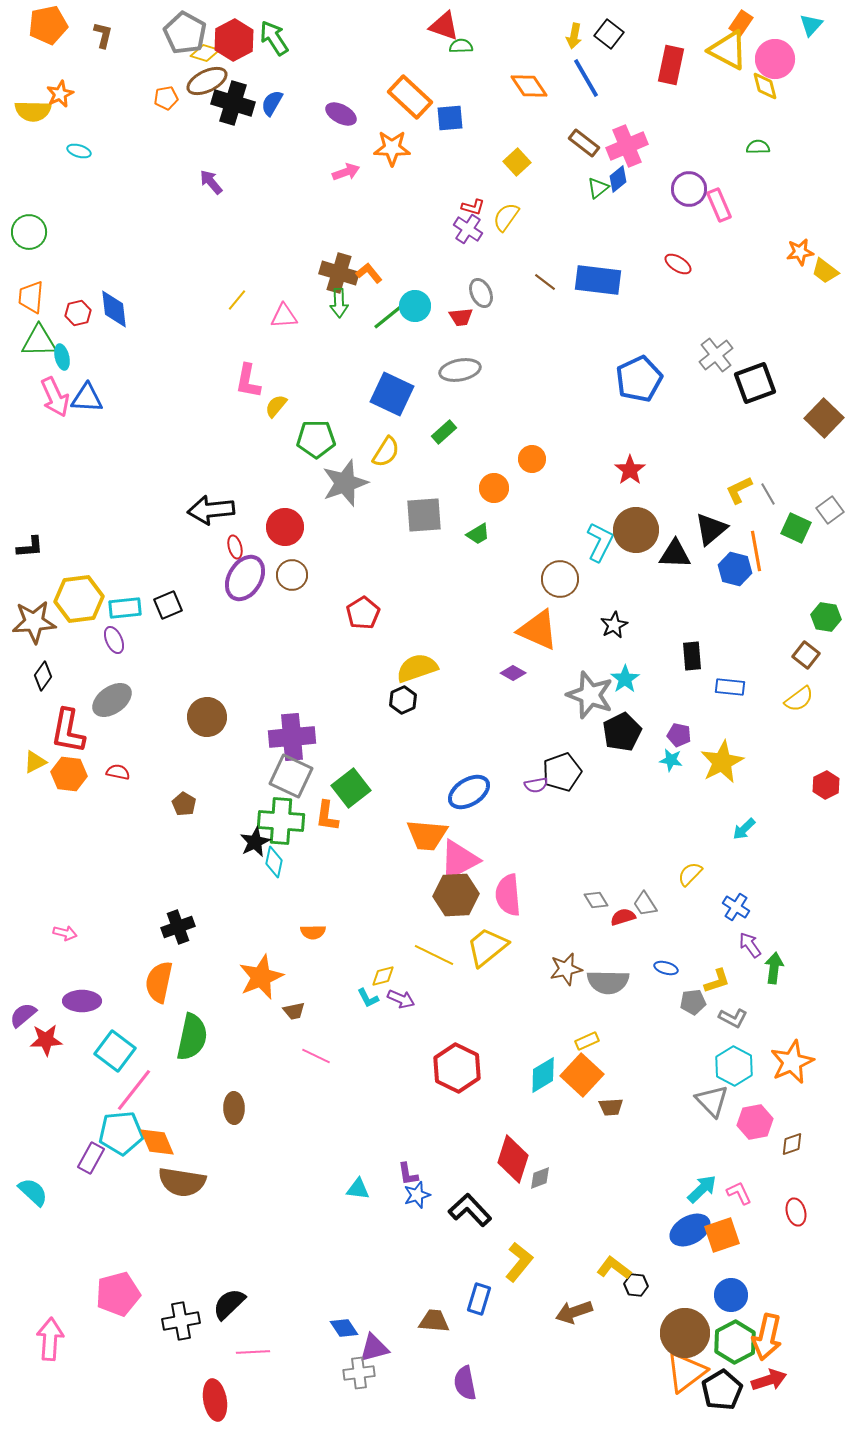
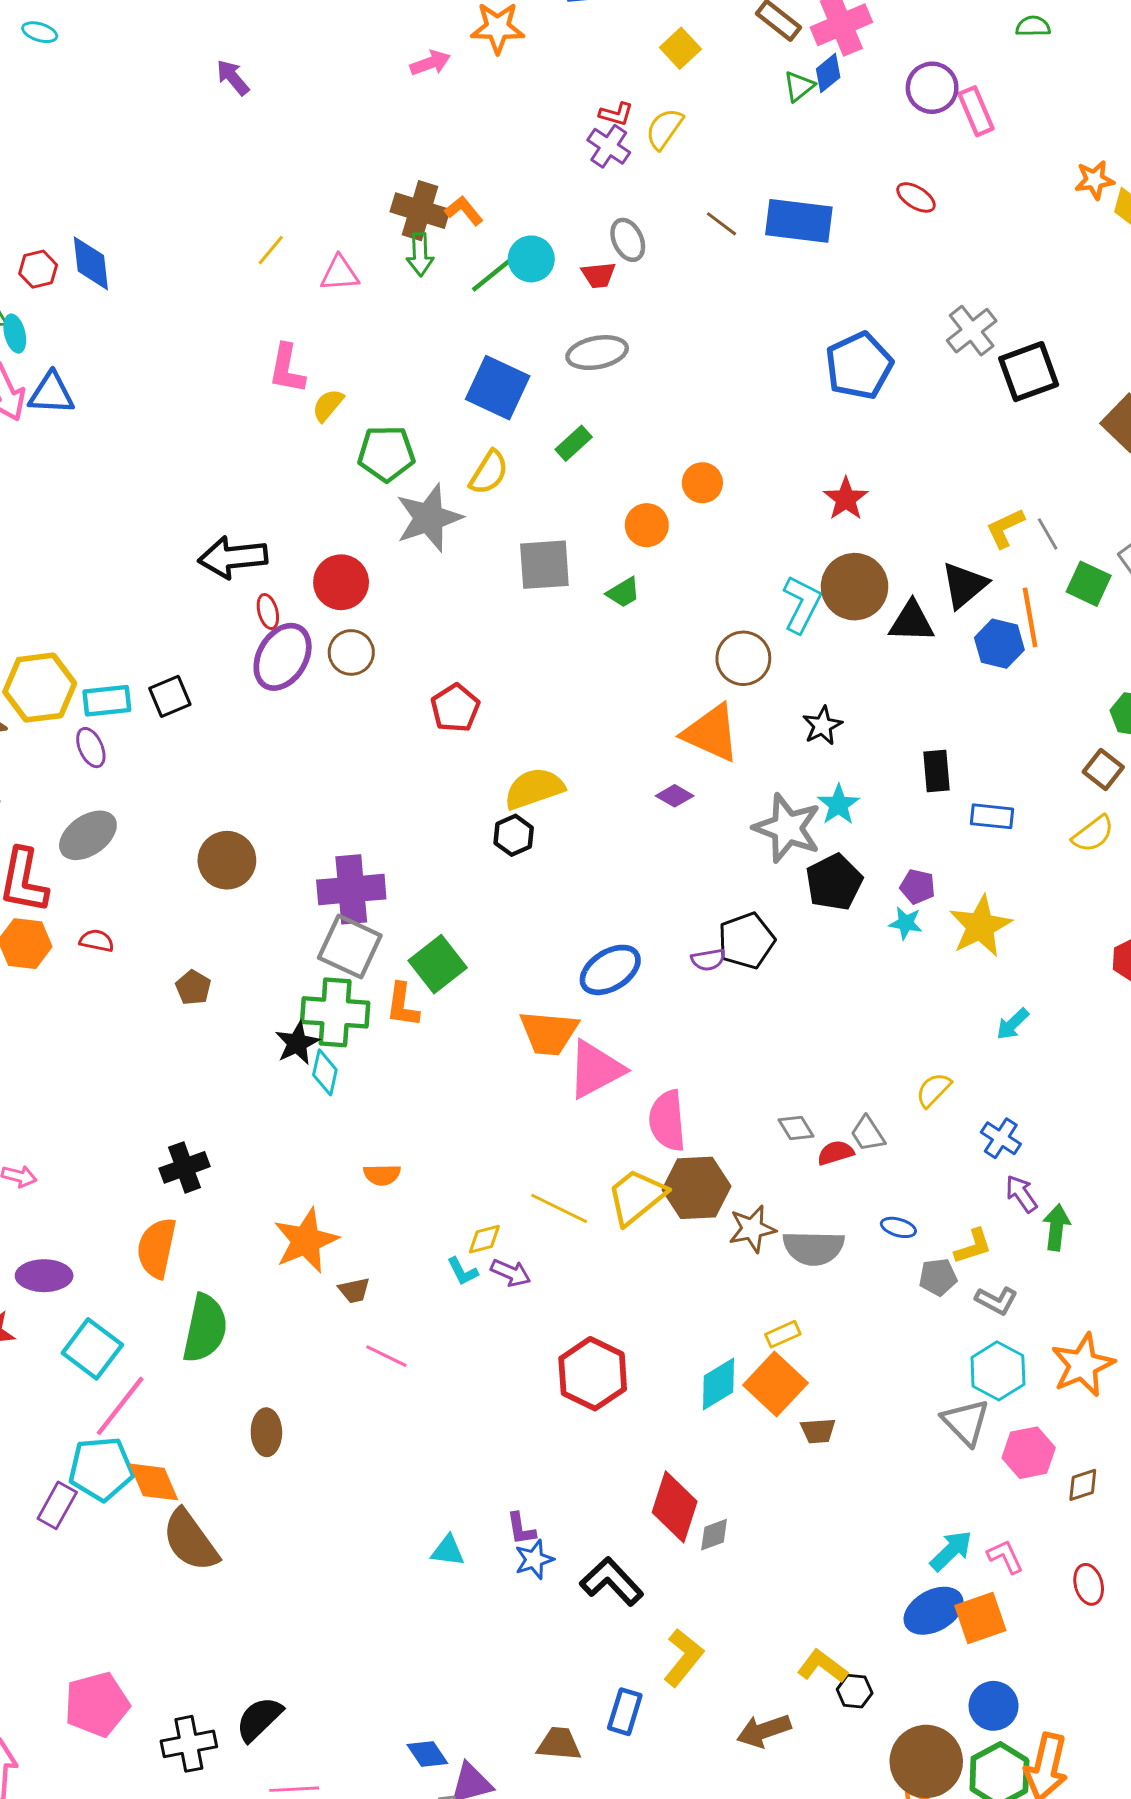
brown hexagon: (456, 895) -> (697, 1188), moved
brown semicircle: (182, 1182) -> (190, 1540), turned 45

